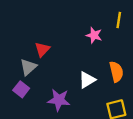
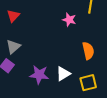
red triangle: (42, 49) -> (13, 16), moved
white triangle: (87, 80) -> (63, 74), moved

